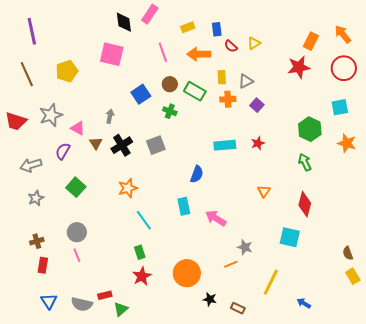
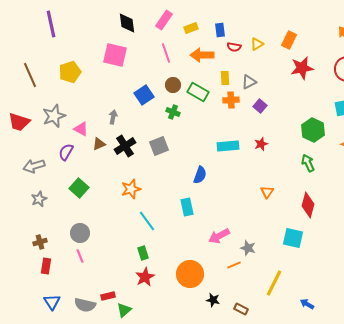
pink rectangle: (150, 14) -> (164, 20), moved
purple line: (32, 31) -> (51, 24), moved
orange rectangle: (311, 41) -> (289, 40), moved
red semicircle: (231, 46) -> (234, 47), turned -32
brown triangle: (96, 143) -> (99, 144), turned 40
pink arrow: (216, 218) -> (219, 236), moved, turned -60

